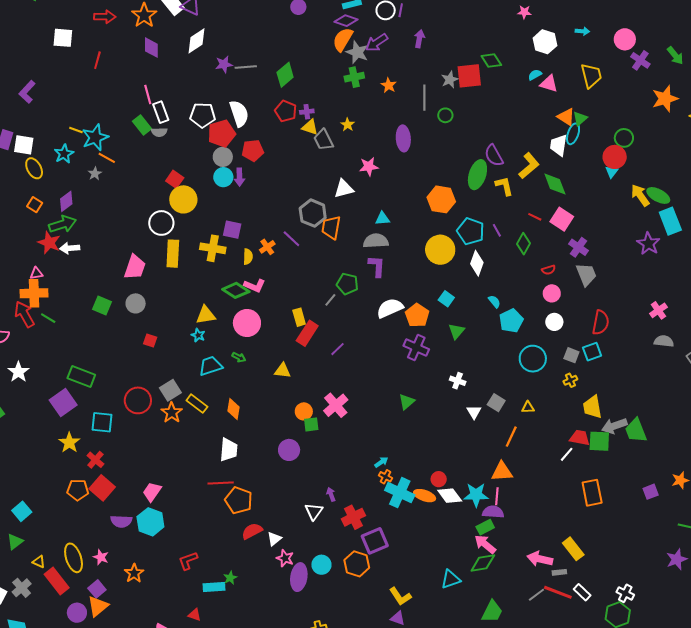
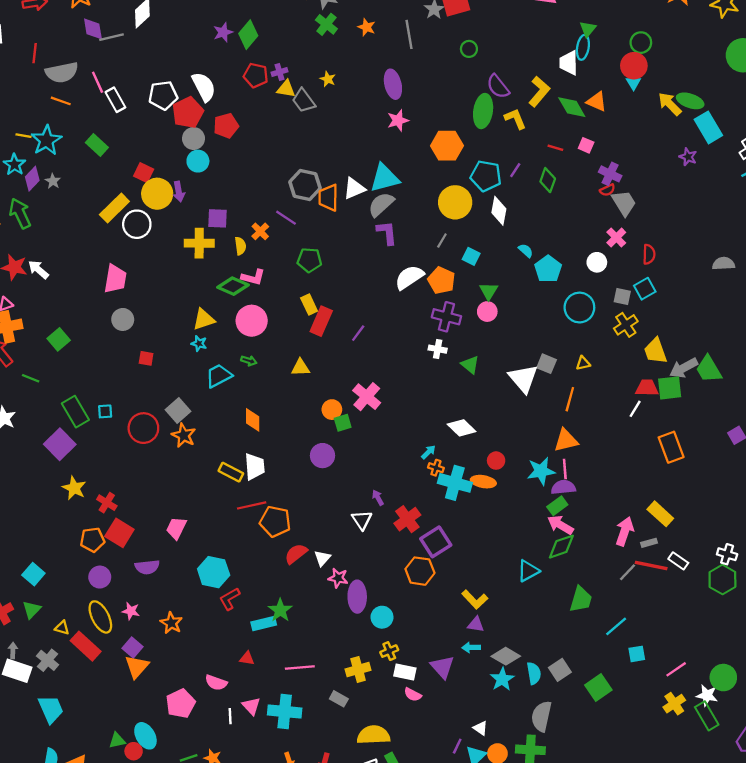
purple star: (224, 64) -> (223, 32), moved
gray line: (246, 67) -> (112, 37), moved
green cross: (354, 77) -> (326, 24), turned -30
green circle: (445, 115) -> (469, 49), moved
orange triangle: (566, 117) -> (597, 102), moved
green rectangle: (142, 125) -> (97, 145), moved
gray semicircle: (159, 132) -> (62, 72), moved, size x1.8
orange line: (107, 158) -> (61, 101), moved
pink star: (369, 166) -> (398, 120), moved
purple arrow: (239, 177) -> (179, 192), moved
white triangle: (344, 189) -> (354, 188), moved
purple diamond: (66, 201) -> (32, 179), moved
cyan triangle: (383, 219) -> (385, 178), size x1.8
pink square: (562, 219) -> (586, 145), size x0.6
green arrow: (63, 224) -> (20, 213), moved, turned -88
purple line: (497, 230) -> (515, 170), turned 72
gray semicircle: (376, 241) -> (381, 204), turned -30
purple star: (648, 244) -> (688, 157), size x0.7
white arrow: (70, 248) -> (38, 270), turned 54
yellow rectangle: (173, 254) -> (114, 208), moved, turned 52
red semicircle: (549, 270) -> (607, 190), moved
green pentagon: (347, 284) -> (309, 260), moved
pink circle: (552, 293) -> (487, 312), moved
gray line: (330, 300) -> (442, 241), moved
green square: (102, 305) -> (59, 339), moved, turned 36
pink cross: (658, 310) -> (616, 237), moved
green line: (48, 318) -> (31, 378), moved
red semicircle: (601, 322) -> (649, 254), size x0.7
green rectangle: (81, 376) -> (75, 412), turned 48
yellow cross: (570, 380) -> (626, 325), size x1.5
white cross: (458, 381) -> (438, 349), moved
green triangle: (407, 402) -> (470, 365), moved, turned -30
yellow rectangle: (197, 404) -> (231, 472), moved
white triangle: (474, 412) -> (523, 378), size x1.8
cyan square: (102, 422) -> (105, 411), moved, size x0.6
white diamond: (450, 496) -> (462, 428), moved
cyan hexagon: (150, 522) -> (214, 572), moved
pink arrow: (540, 559) -> (625, 531), turned 105
cyan circle: (321, 565) -> (382, 617), moved
green star: (230, 578) -> (280, 610), size x1.5
purple circle: (77, 613) -> (100, 577), moved

